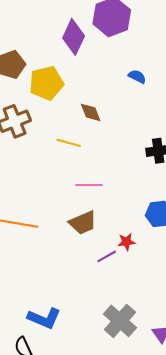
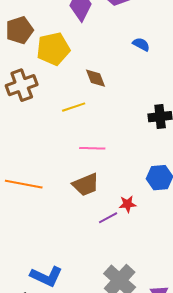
yellow line: (69, 143) -> (74, 107), turned -35

